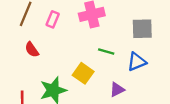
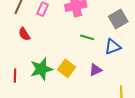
gray square: (142, 29) -> (118, 19), turned -30
yellow square: (83, 73) -> (66, 68), moved

